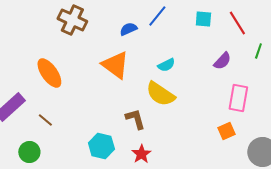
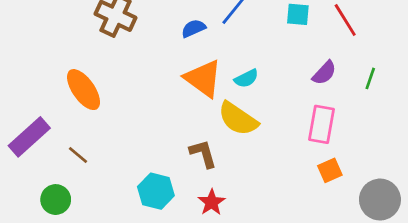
green line: (258, 51) -> (370, 78), moved
orange triangle: (115, 65) -> (203, 78), moved
pink rectangle: (238, 98) -> (322, 124), moved

